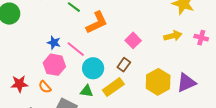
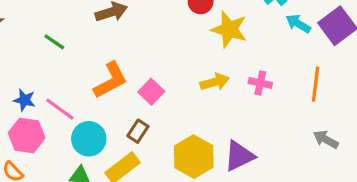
orange L-shape: (97, 23) -> (111, 80), moved

